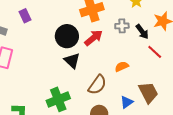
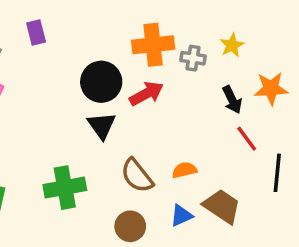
gray cross: (122, 26) -> (193, 58), moved
orange semicircle: (122, 67) -> (184, 170), moved
brown semicircle: (97, 85) -> (137, 176), turned 95
brown trapezoid: (148, 92) -> (222, 206), turned -40

